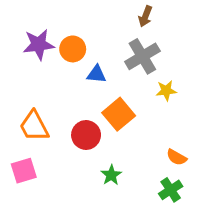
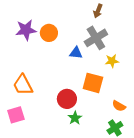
blue triangle: (96, 74) -> (76, 53), moved
orange square: (119, 114) -> (93, 83), moved, turned -35
red circle: (86, 135) -> (67, 99), moved

